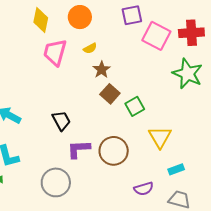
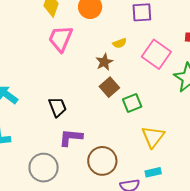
pink square: (156, 36) -> (156, 54), moved
yellow semicircle: (90, 48) -> (120, 43), moved
brown circle: (114, 151) -> (102, 161), moved
cyan rectangle: (176, 169) -> (153, 172), moved

